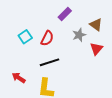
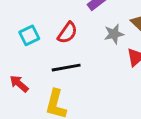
cyan square: (25, 37) -> (29, 35), moved

